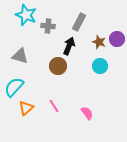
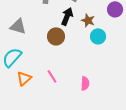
brown star: (99, 42) -> (88, 20), moved
pink semicircle: (87, 113) -> (85, 83), turned 40

